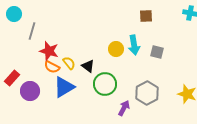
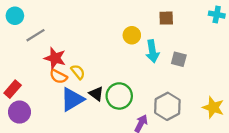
gray line: (32, 31) -> (36, 35), turned 42
yellow circle: (116, 49) -> (132, 35), moved
black triangle: (88, 66) -> (96, 94), moved
purple circle: (30, 91) -> (19, 112), moved

